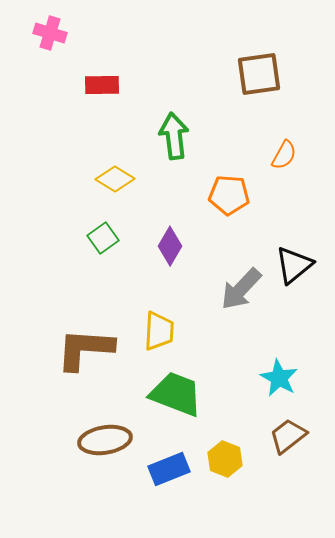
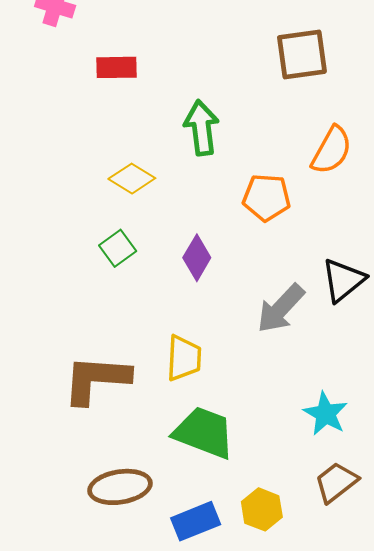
orange semicircle: (284, 155) -> (332, 150), size x1.4

